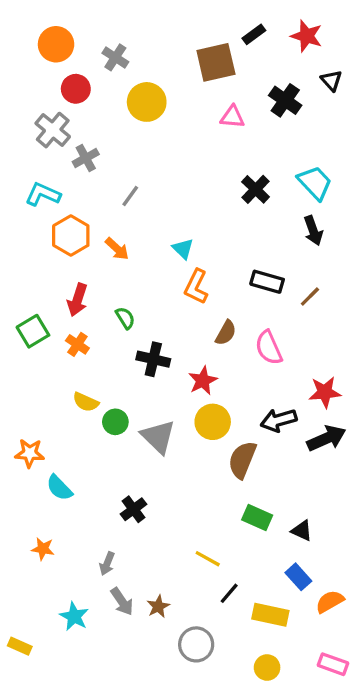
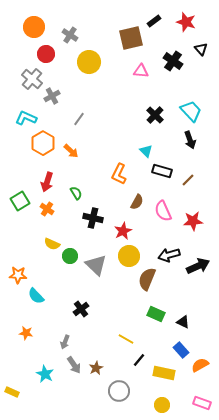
cyan triangle: (183, 249) -> (146, 151), moved
red star: (325, 392) -> (193, 221), moved

